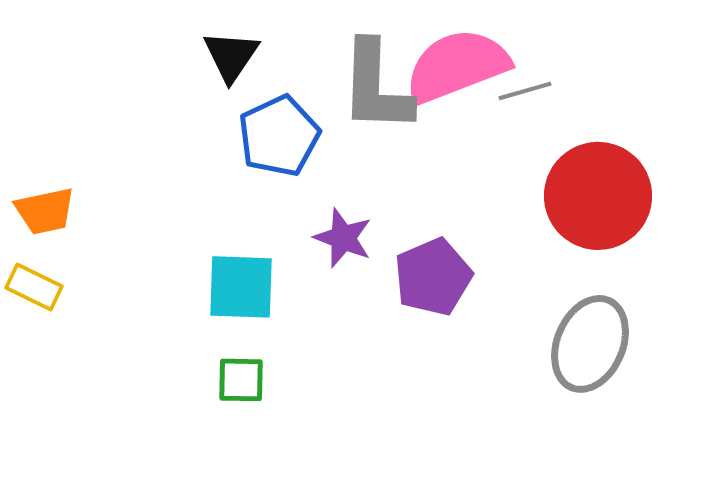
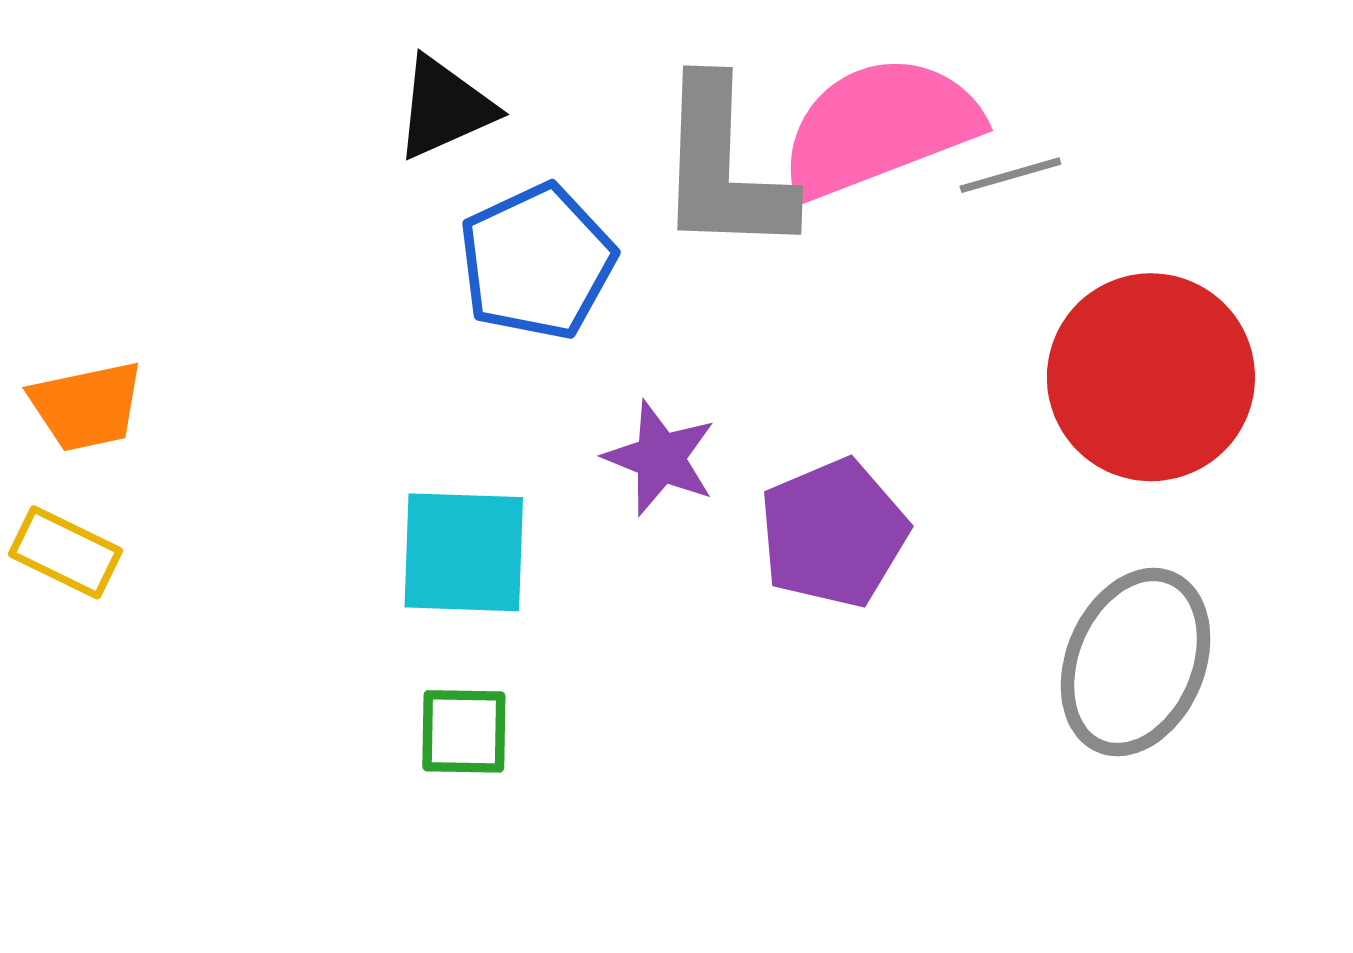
black triangle: (231, 56) -> (445, 108), turned 32

